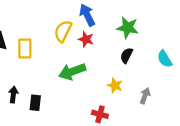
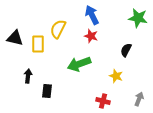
green star: (128, 28) -> (138, 18), moved
yellow semicircle: (63, 31) -> (58, 29), moved
black arrow: (13, 95) -> (28, 76), moved
gray arrow: (145, 96) -> (139, 99), moved

